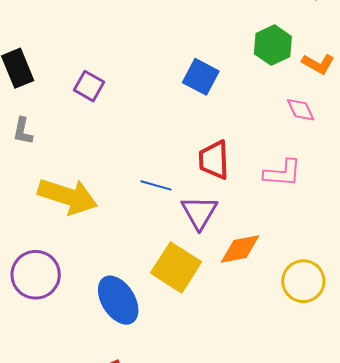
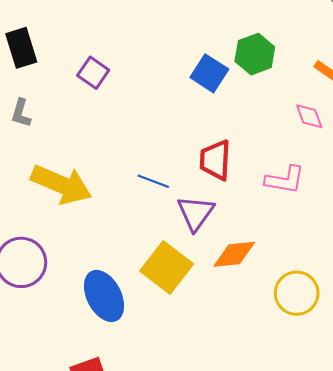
green hexagon: (273, 45) -> (255, 54), moved

